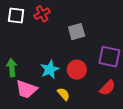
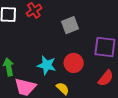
cyan star: (50, 69) -> (47, 65), turned -30

